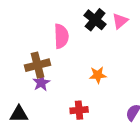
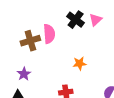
brown cross: (38, 65) -> (30, 41), moved
purple star: (41, 83) -> (24, 74), moved

